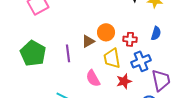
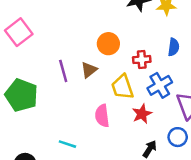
orange circle: (106, 32) -> (108, 44), moved
purple line: (68, 53) -> (63, 71), moved
pink semicircle: (93, 78) -> (102, 116), turned 30

